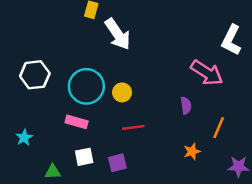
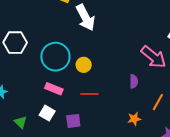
pink rectangle: (77, 122) -> (54, 89), moved
white square: (84, 157) -> (47, 113), turned 35
green triangle: (53, 172) -> (21, 122), turned 40

